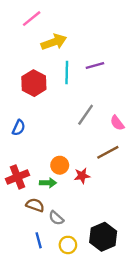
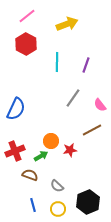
yellow arrow: (54, 42) -> (67, 24), moved
purple line: (95, 65) -> (86, 65), moved, turned -56
red hexagon: (34, 83) -> (26, 44), moved
blue semicircle: (19, 128) -> (16, 109), size x1.6
green arrow: (48, 183) -> (41, 156), turned -32
gray semicircle: (56, 218) -> (57, 186), moved

